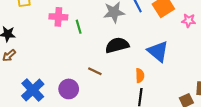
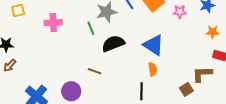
green line: (79, 27) -> (91, 28), moved
orange semicircle: (140, 76) -> (153, 69), moved

